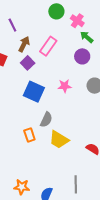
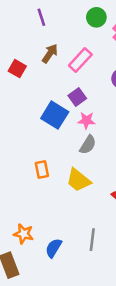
purple line: (12, 25) -> (41, 17), moved
purple square: (28, 63) -> (77, 97), moved
pink star: (65, 86) -> (86, 120), moved
gray semicircle: (46, 120) -> (88, 145), moved

